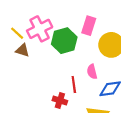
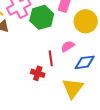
pink semicircle: (92, 72) -> (68, 46), turned 72

